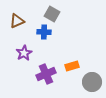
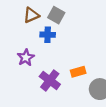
brown triangle: (17, 21) -> (31, 15), moved
purple cross: (46, 74) -> (50, 80), turned -30

